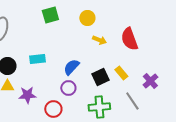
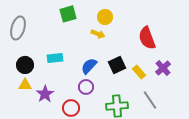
yellow arrow: (99, 40) -> (98, 34), moved
black square: (100, 77) -> (117, 65), moved
purple cross: (150, 81) -> (163, 68), moved
purple star: (27, 95) -> (45, 94), turned -30

